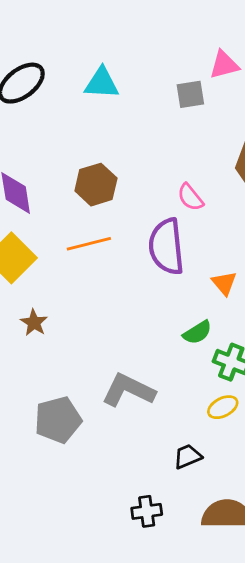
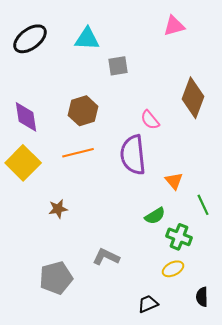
gray square: (190, 94) -> (118, 66), moved
brown star: (34, 323) -> (58, 209), moved, turned 30
gray L-shape: (128, 390) -> (106, 257), size x0.7

